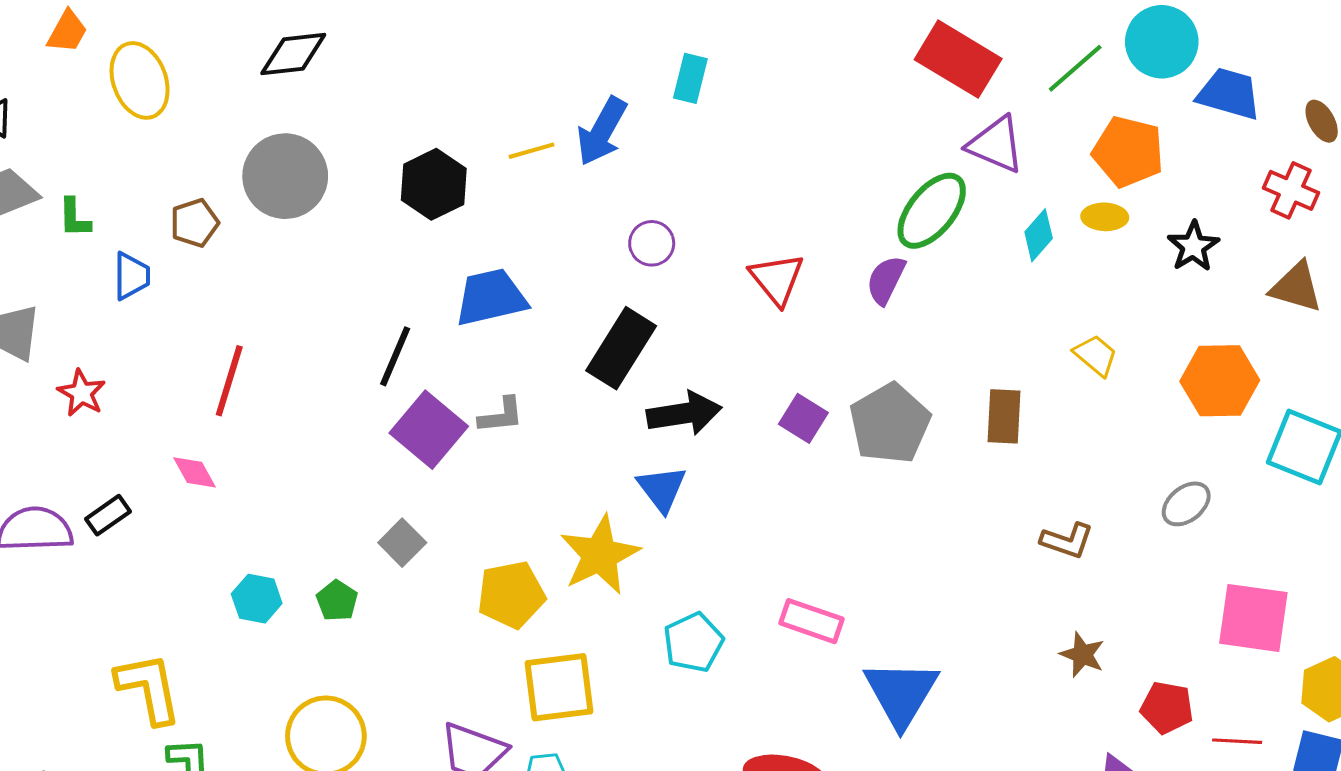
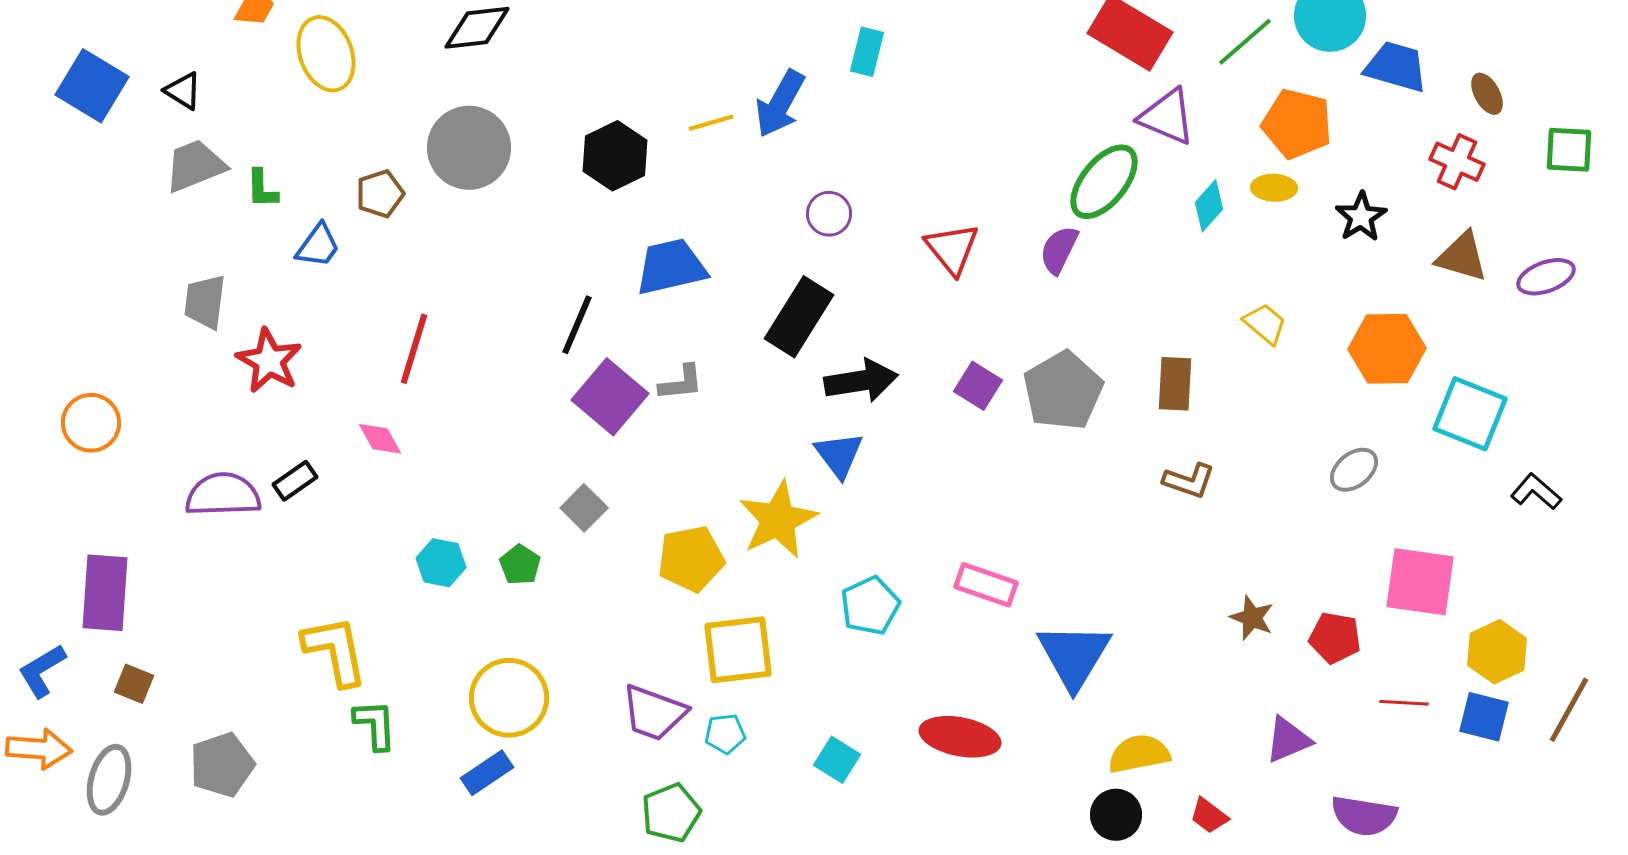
blue trapezoid: (131, 276) -> (318, 246), turned 36
red star: (82, 393) -> (269, 361), size x1.4
brown L-shape: (1067, 541) -> (1189, 481), moved
red pentagon: (1167, 708) -> (1335, 638), moved

